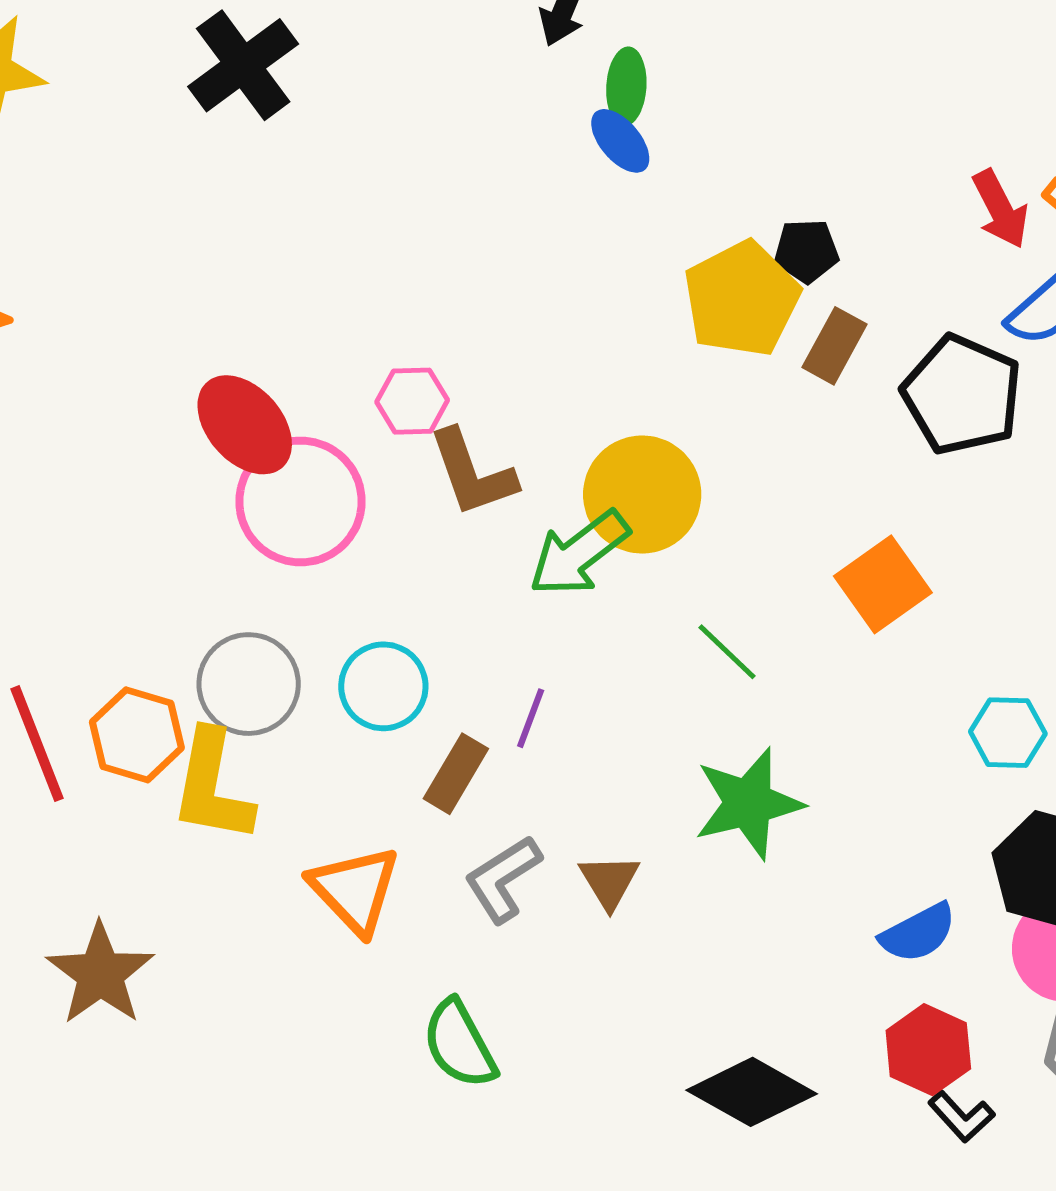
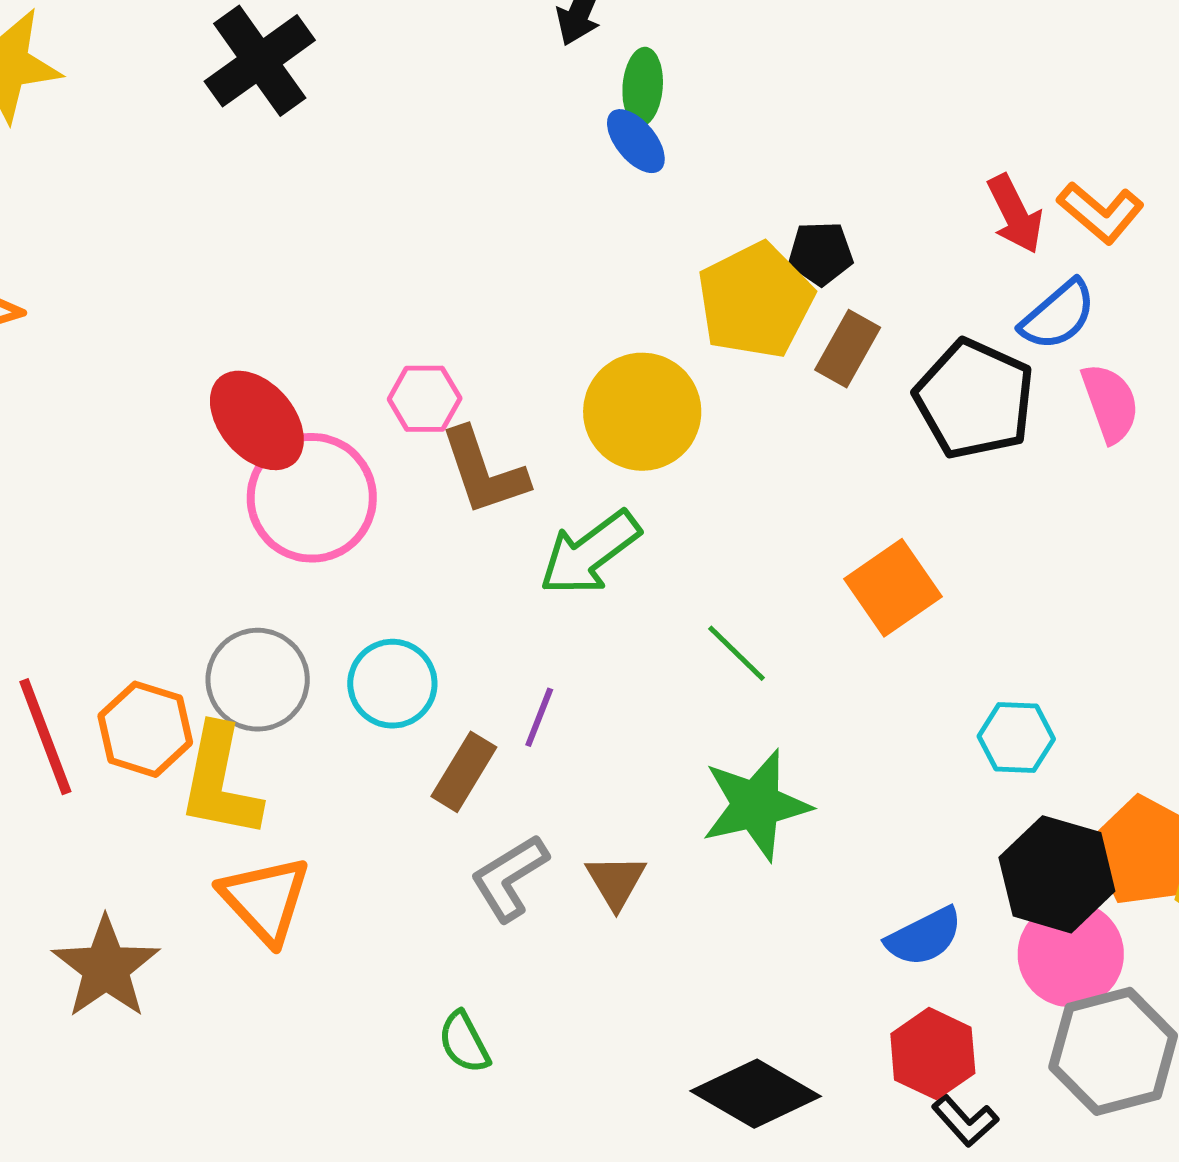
yellow circle: (642, 495) -> (642, 412), moved
orange triangle: (355, 890) -> (265, 900), moved
green semicircle: (459, 1044) -> (464, 1042), size x0.7

